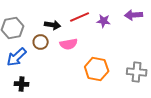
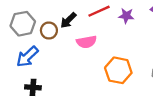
black arrow: (53, 25) -> (68, 20), turned 126
brown circle: (41, 42) -> (49, 31), moved

